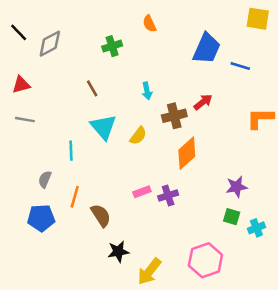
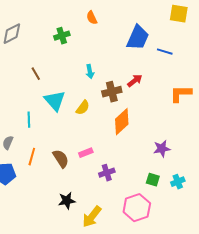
brown line: (92, 88) -> (36, 74), moved
purple cross: (168, 195) -> (107, 173), moved
brown semicircle: (101, 215) -> (61, 159), moved
green square: (232, 217) -> (153, 180), moved

